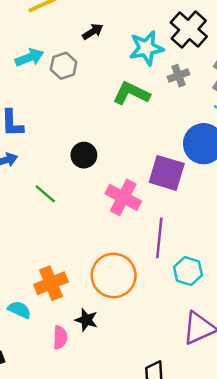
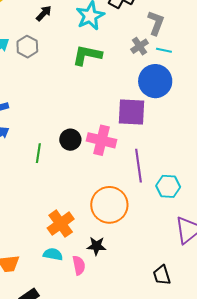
gray cross: (178, 76) -> (140, 46), moved
black circle: (84, 155) -> (70, 140), moved
green line: (45, 194) -> (38, 153), turned 72
cyan semicircle: (19, 310) -> (53, 254), moved

